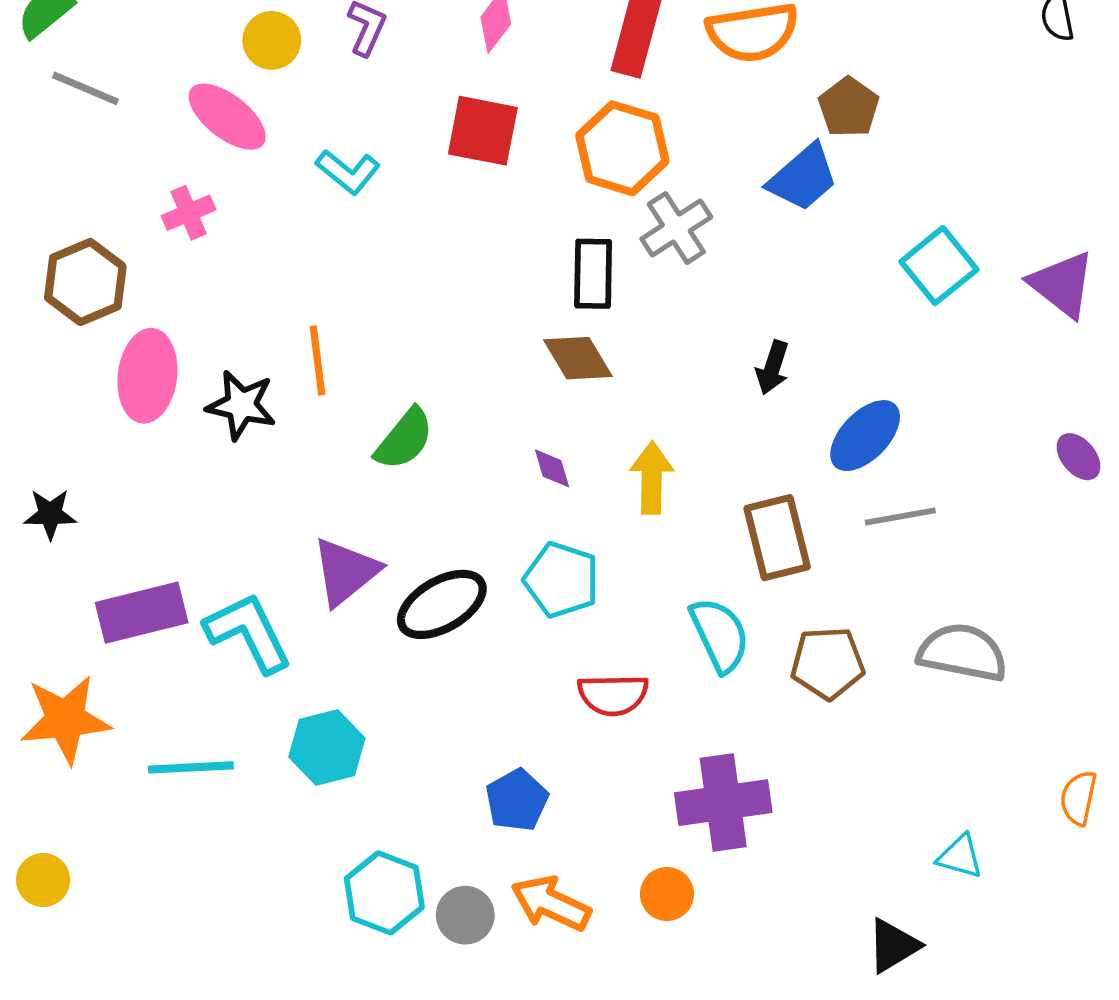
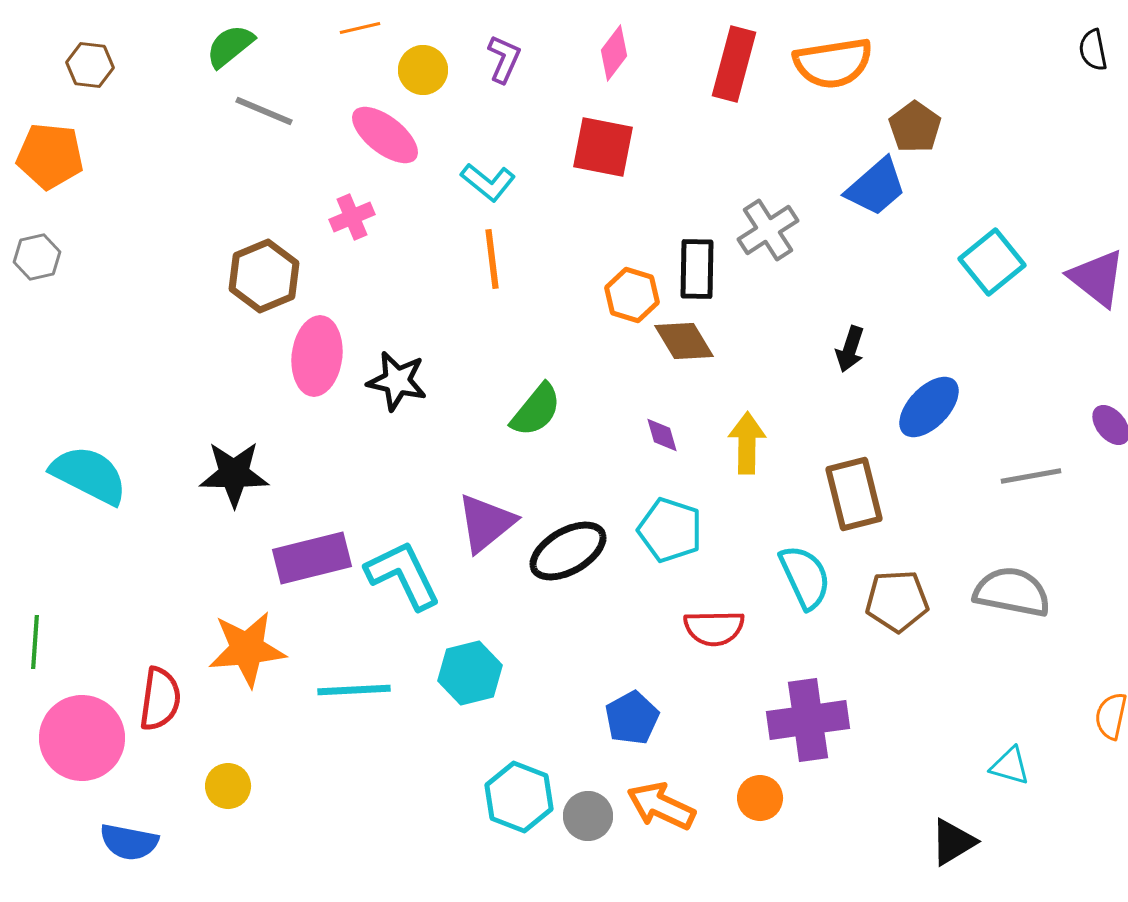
orange hexagon: (622, 148) -> (632, 295), moved, size x0.7
orange line: (317, 361) -> (492, 259), moved
black star: (50, 514) -> (234, 474), size x1.5
gray line: (900, 516) -> (1031, 476), moved

